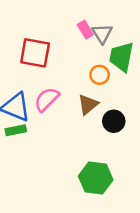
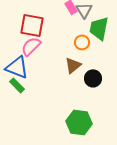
pink semicircle: (47, 99) -> (31, 46), moved
green rectangle: (16, 130) -> (17, 85), turned 56

